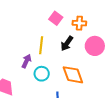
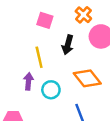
orange cross: (79, 23) -> (83, 15), moved, turned -32

